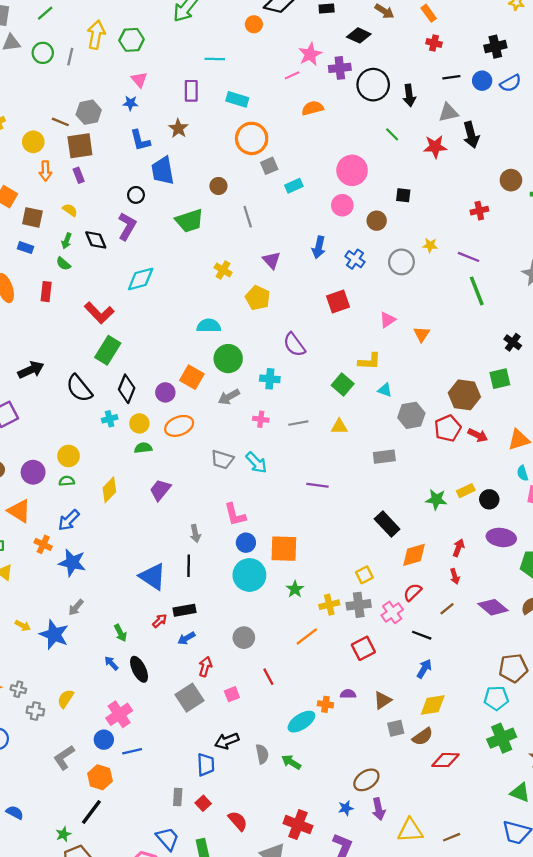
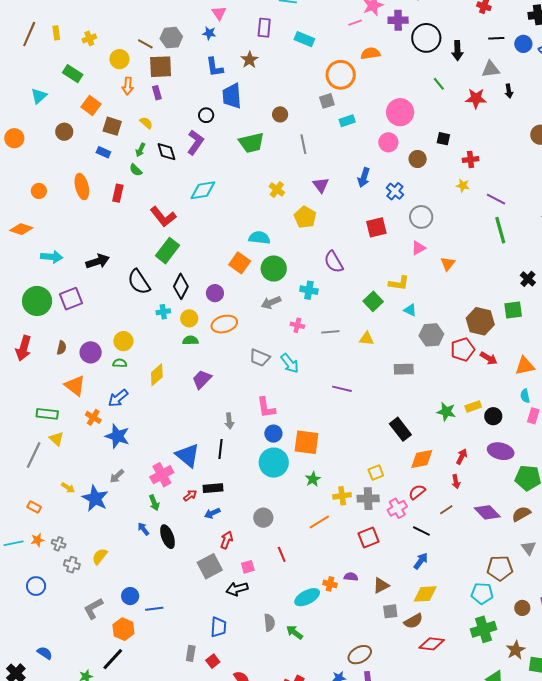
black arrow: (471, 135) -> (509, 91), size x0.6
orange circle: (252, 138) -> (341, 75), moved
red cross: (479, 211) -> (471, 159), moved
gray circle: (401, 262) -> (421, 217), moved
orange square: (192, 377) -> (240, 263), moved
pink cross: (119, 714) -> (162, 475), moved
black arrow: (227, 741) -> (237, 589), moved

